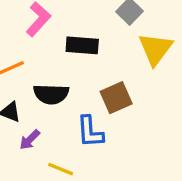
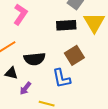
black rectangle: (82, 45) -> (66, 25), moved

